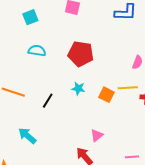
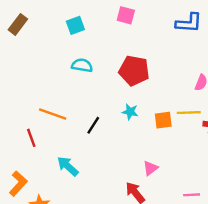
orange square: (106, 95) -> (163, 120), turned -35

